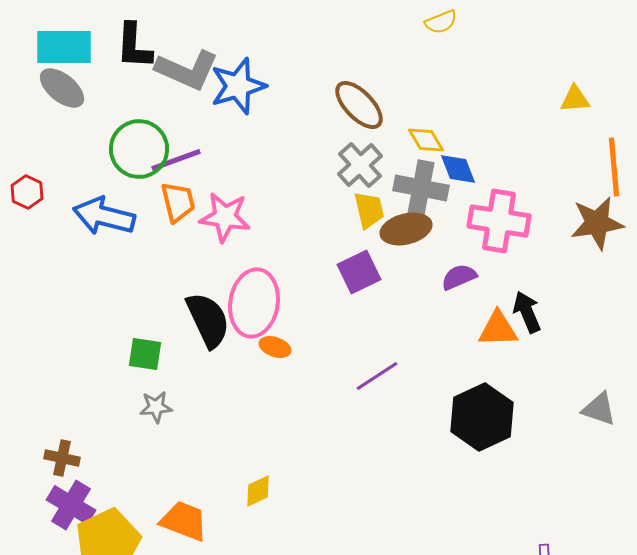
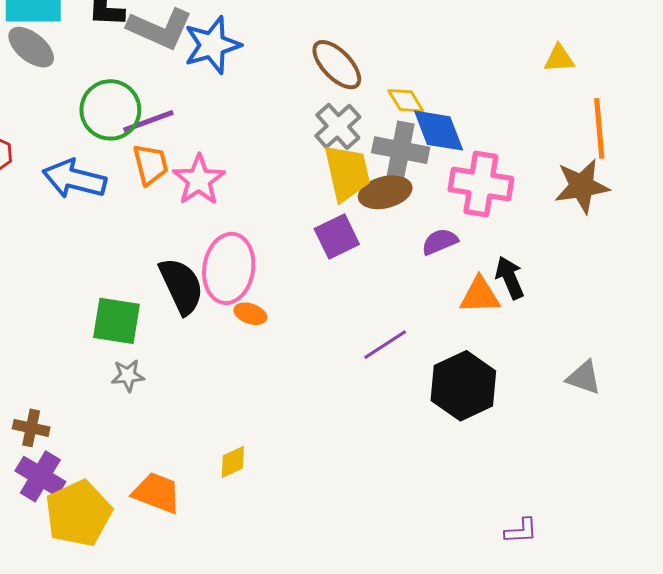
blue diamond: (458, 169) -> (439, 131), size x1.4
yellow trapezoid: (369, 210) -> (347, 173), size x1.5
pink star: (225, 217) -> (199, 180), turned 30
green square: (145, 354) -> (117, 321), size x1.4
purple line: (377, 376) -> (385, 345), moved

